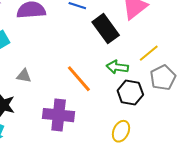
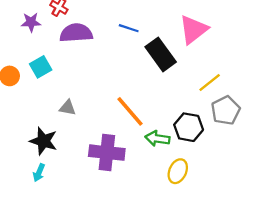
green arrow: (117, 67) -> (157, 139), moved

